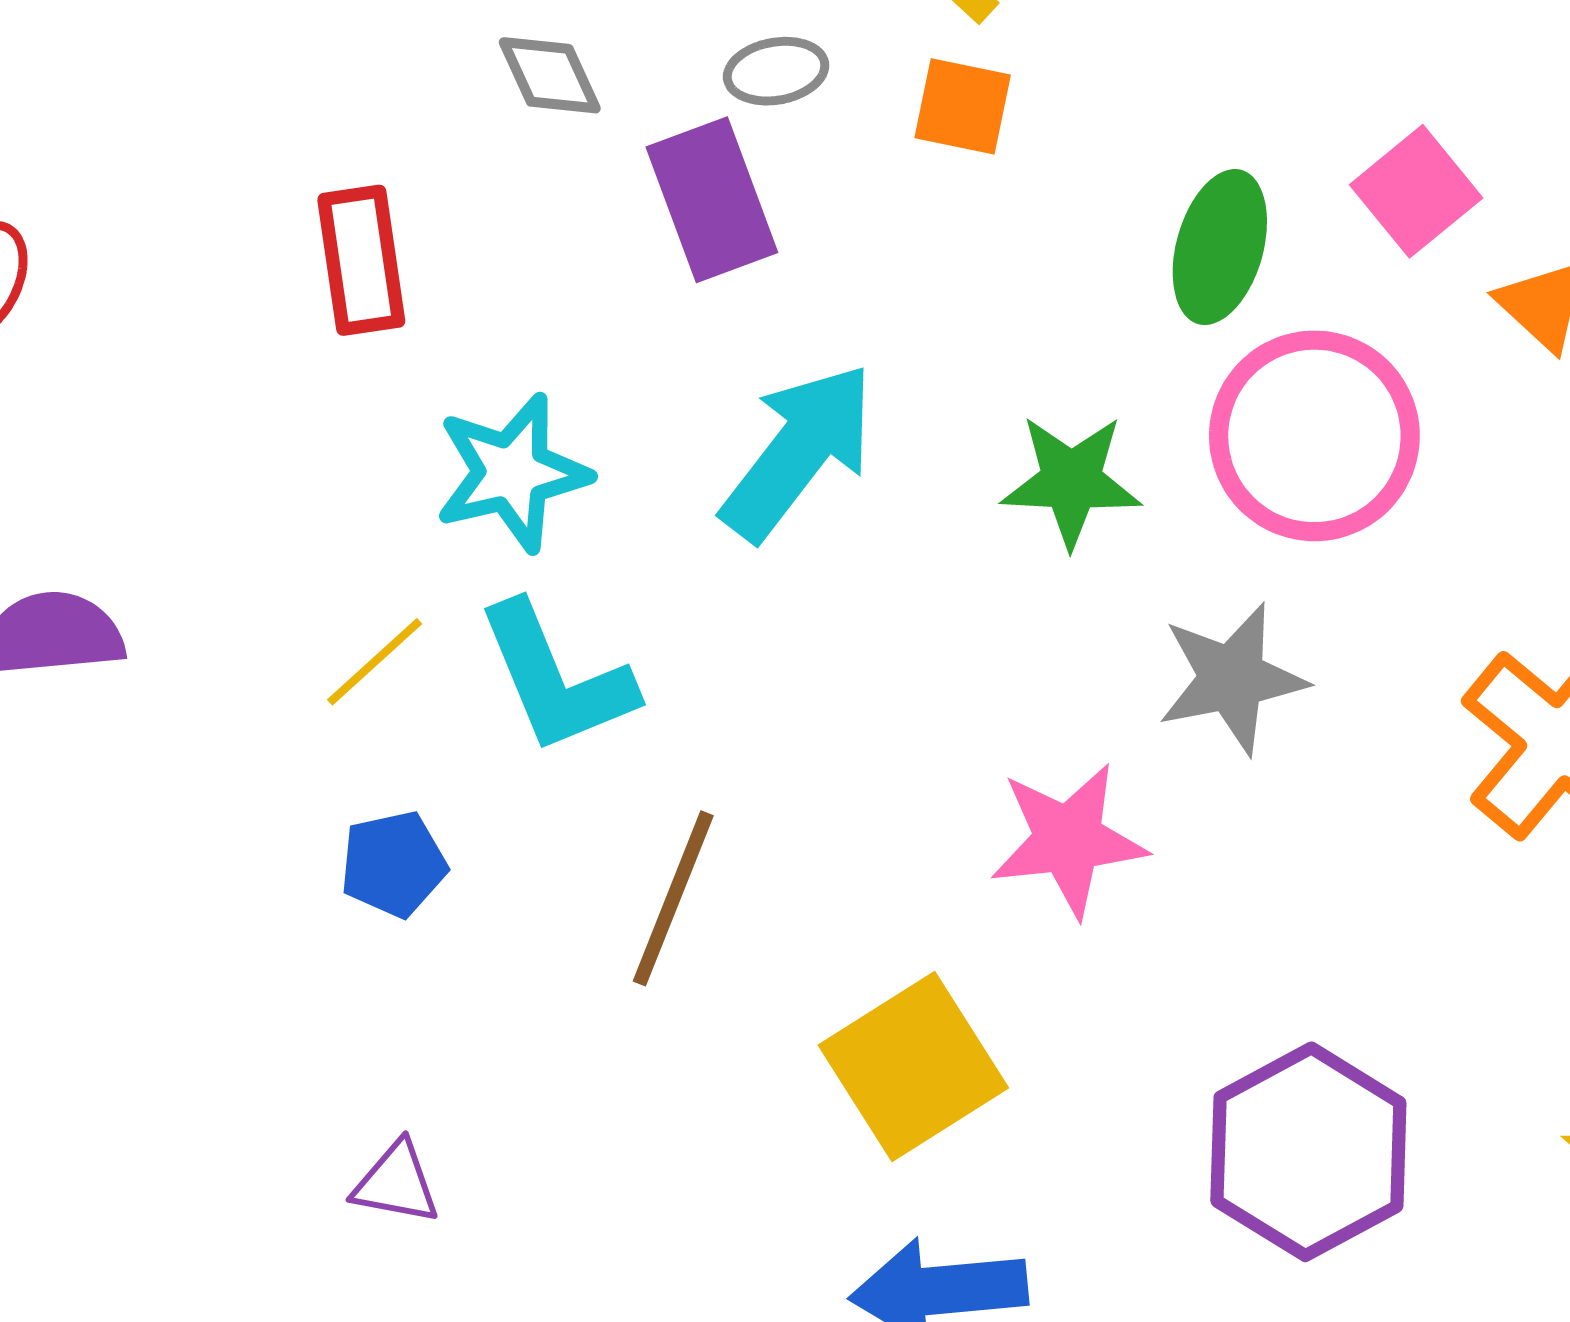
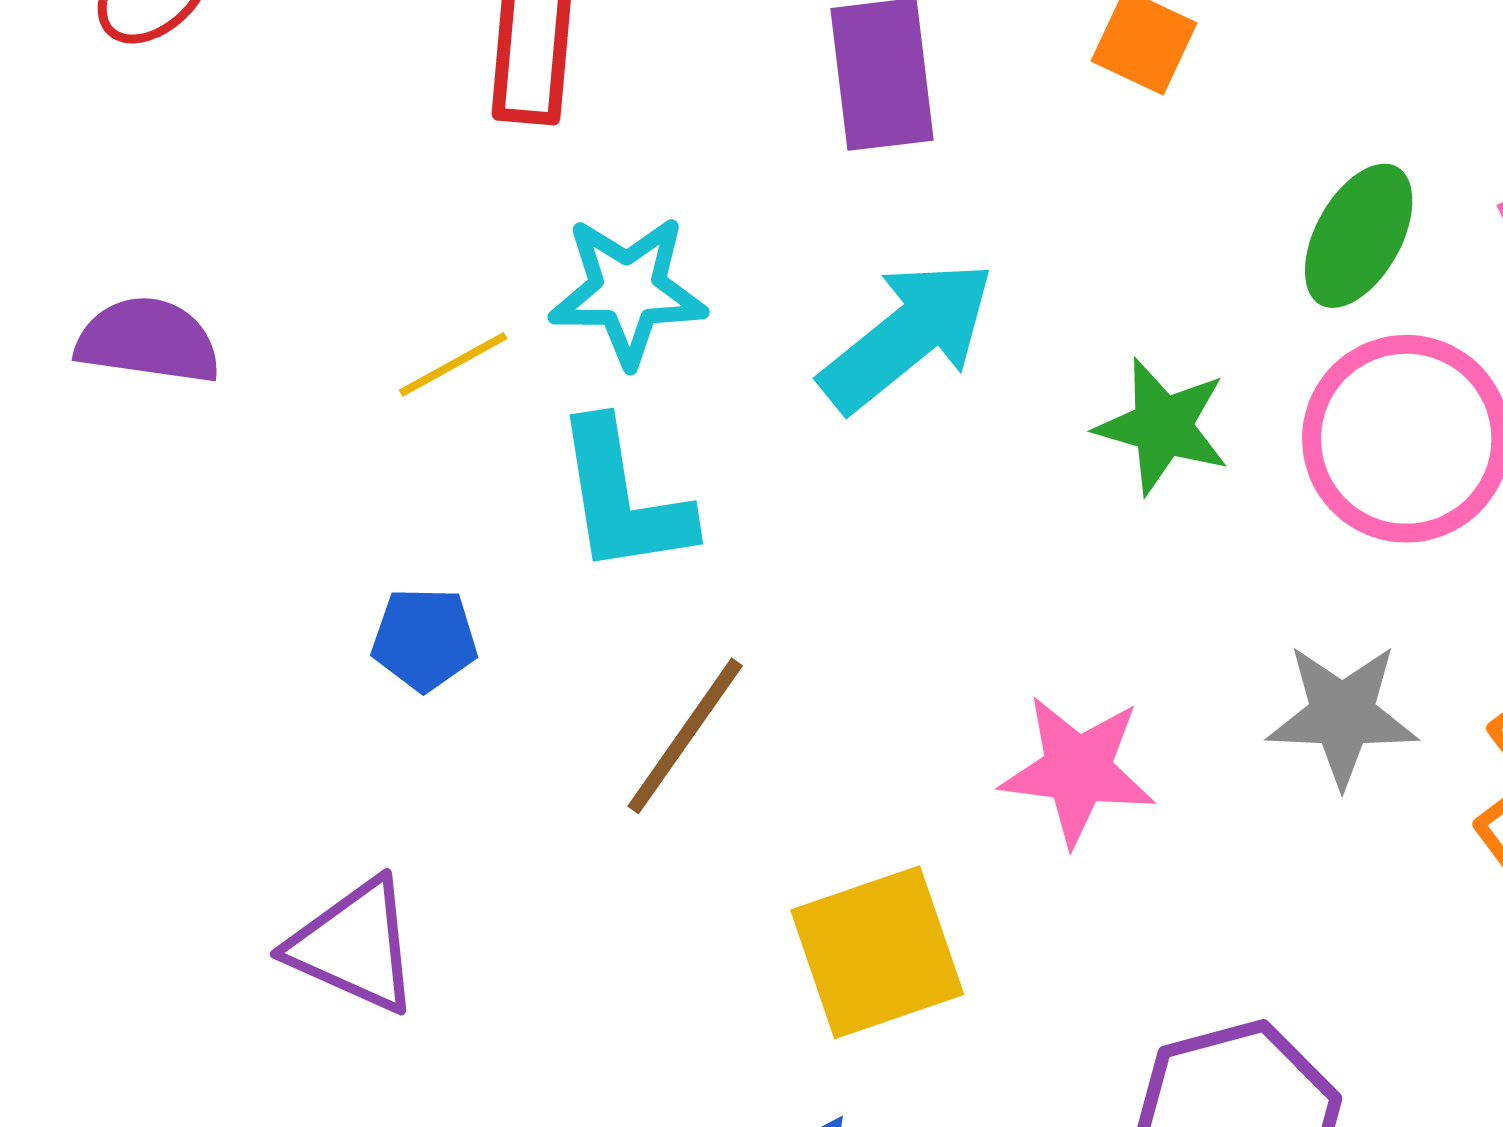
yellow line: (375, 662) -> (453, 364), moved
gray star: (1232, 678) -> (1342, 715), moved
purple triangle: (396, 1183) -> (354, 946), size x1.6

